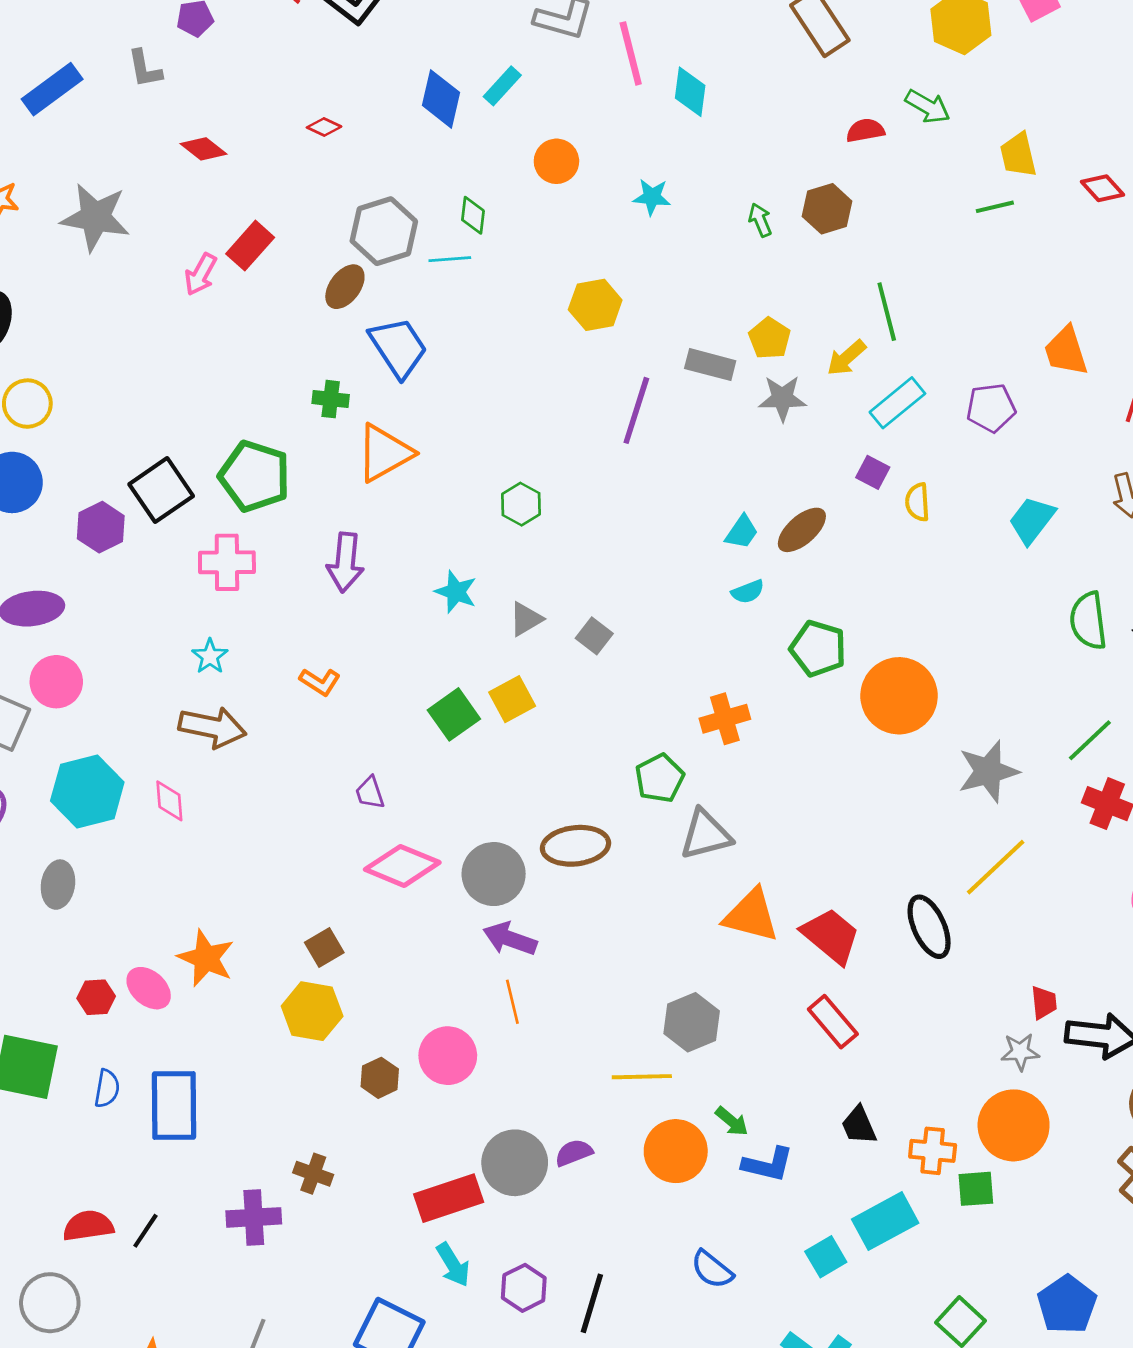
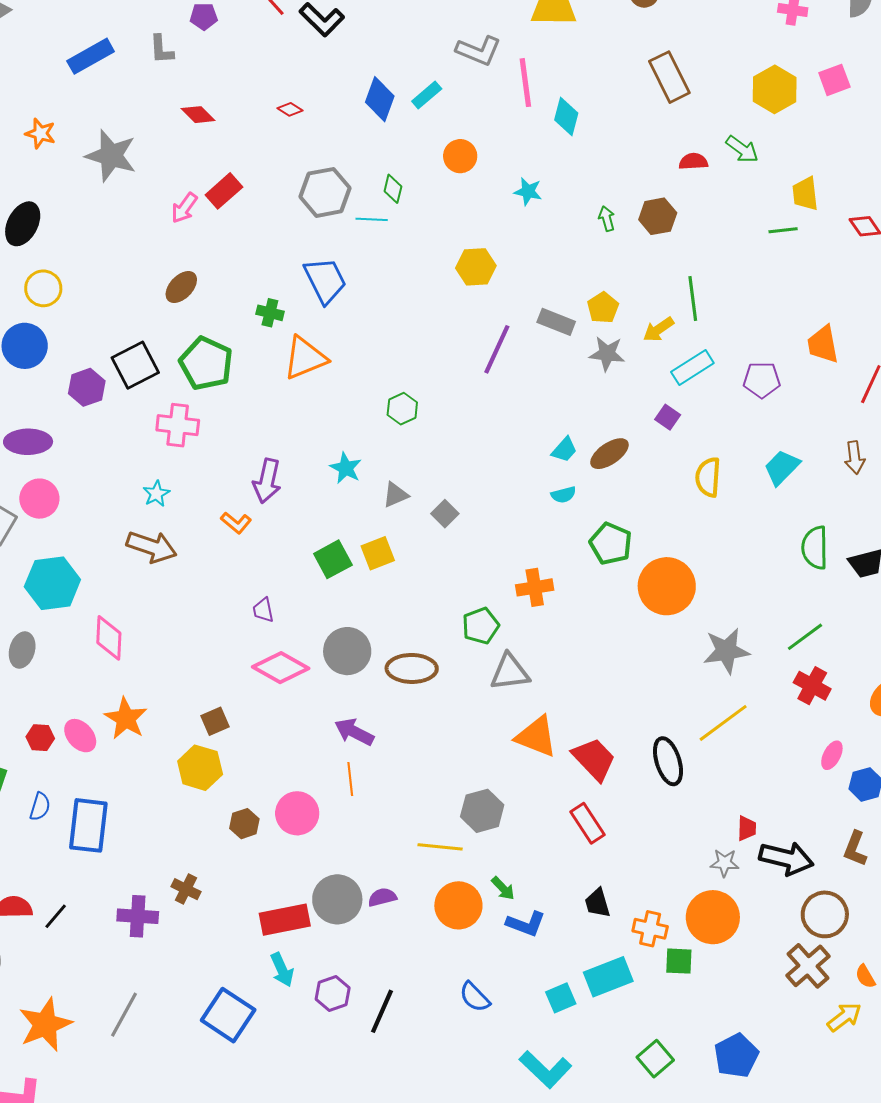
brown ellipse: (345, 287) -> (181, 287), moved
yellow semicircle: (917, 502) -> (708, 477), moved, size x1.4
purple arrow: (345, 562) -> (267, 481), moved
pink diamond: (169, 801) -> (109, 638), moved, size x1.4
gray circle: (494, 874) -> (347, 651), moved

